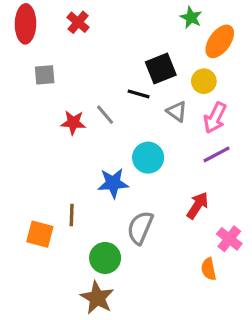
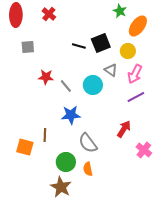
black line: (139, 94) -> (79, 46), moved
gray line: (105, 115) -> (66, 86), moved
cyan circle: (148, 158) -> (93, 85), moved
gray semicircle: (140, 228) -> (88, 143), turned -60
orange semicircle: (209, 269) -> (88, 169), moved

